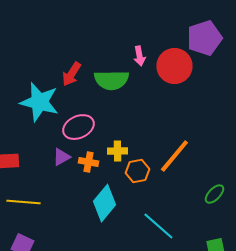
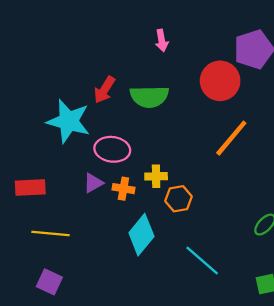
pink arrow: (139, 56) -> (162, 40), moved
pink ellipse: (78, 127) -> (112, 149), turned 32
orange line: (174, 156) -> (231, 138), moved

